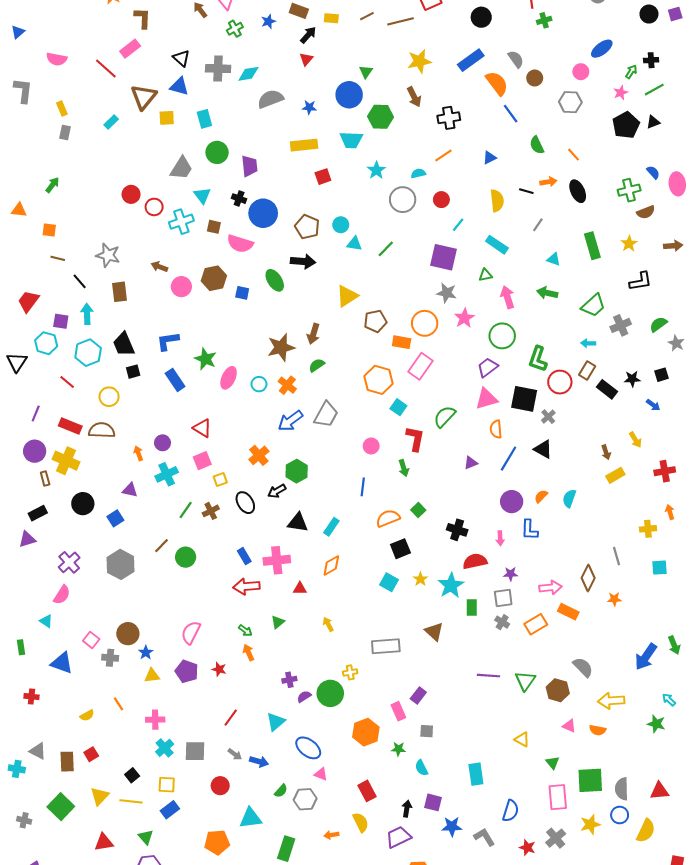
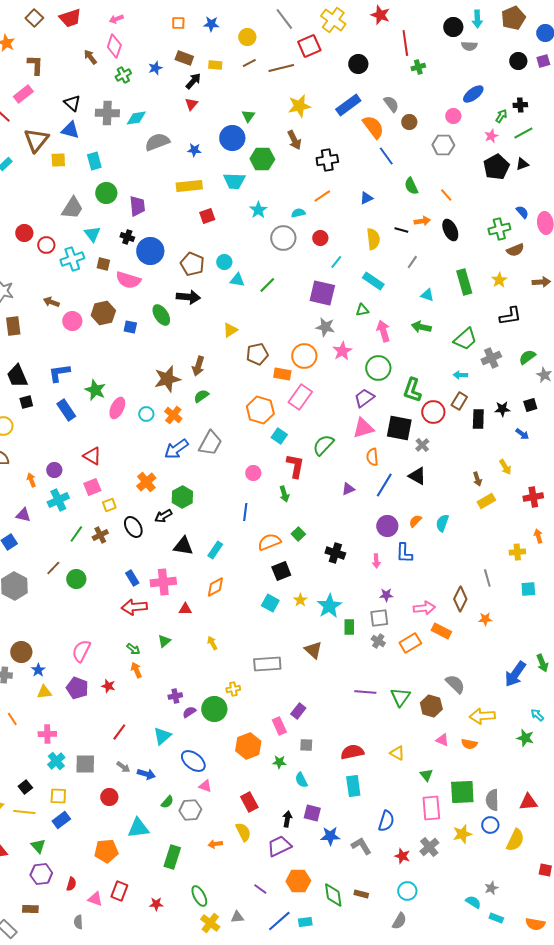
yellow triangle: (347, 296) -> (230, 330), size x0.7
black rectangle: (607, 389) -> (478, 419), turned 54
red semicircle: (475, 561) -> (352, 752), moved

